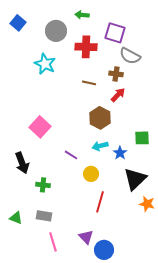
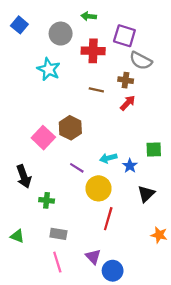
brown hexagon: (100, 118) -> (70, 128), moved
yellow circle: (91, 174) -> (98, 188), size x1.5
black triangle: (135, 179) -> (146, 194), size x0.7
orange star: (147, 204) -> (159, 235), moved
gray rectangle: (44, 216) -> (58, 234), moved

